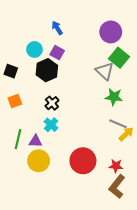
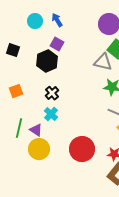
cyan circle: (34, 49) -> (35, 21), moved
black square: (11, 71) -> (13, 50), moved
gray triangle: (105, 71) -> (103, 62), turned -30
purple triangle: (35, 141) -> (36, 130), turned 32

